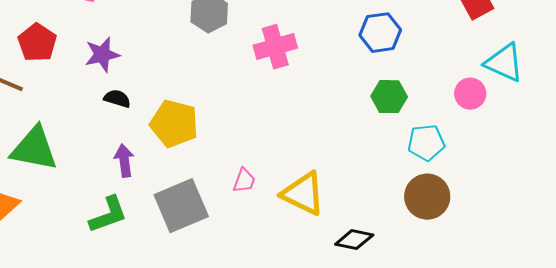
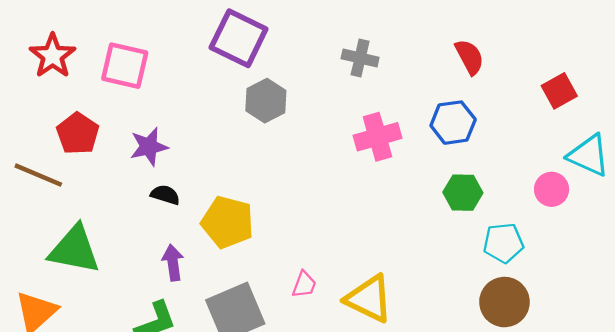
pink cross: (275, 47) -> (378, 137), moved

